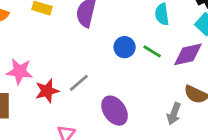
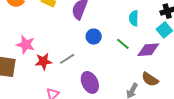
blue circle: (125, 47) -> (94, 37), moved

